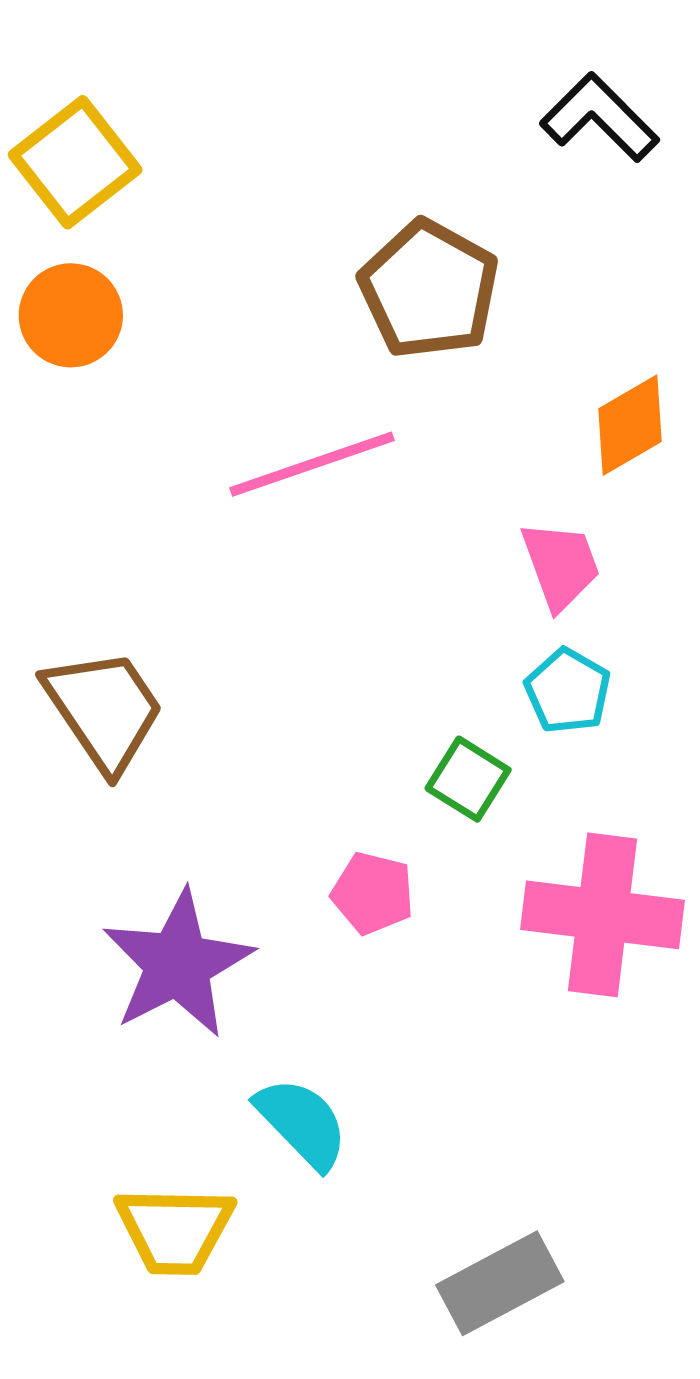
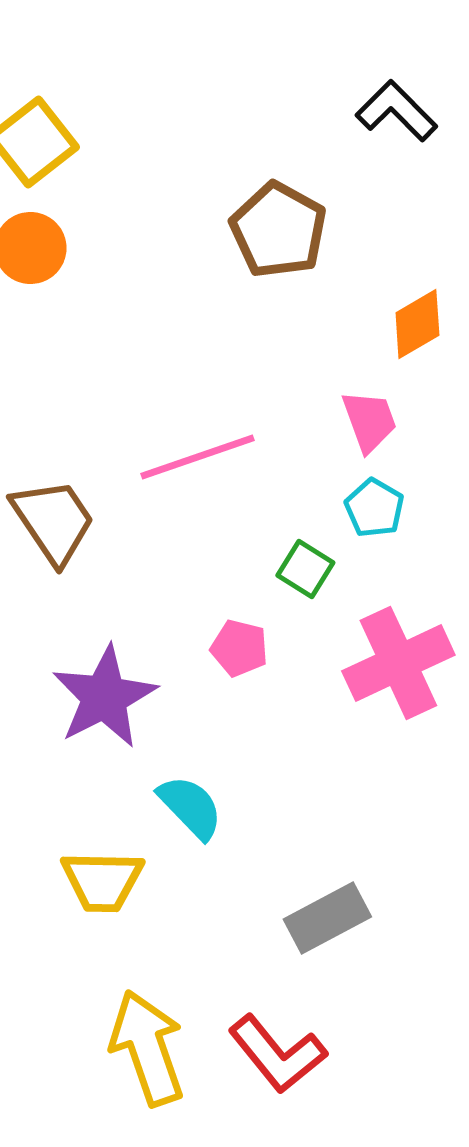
pink line: (312, 464) -> (197, 457), moved
pink cross: (602, 915) -> (398, 663), turned -32

